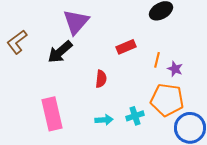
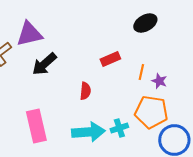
purple triangle: (76, 22) -> (29, 34), moved, turned 36
cyan arrow: (104, 120) -> (88, 132), size x1.8

